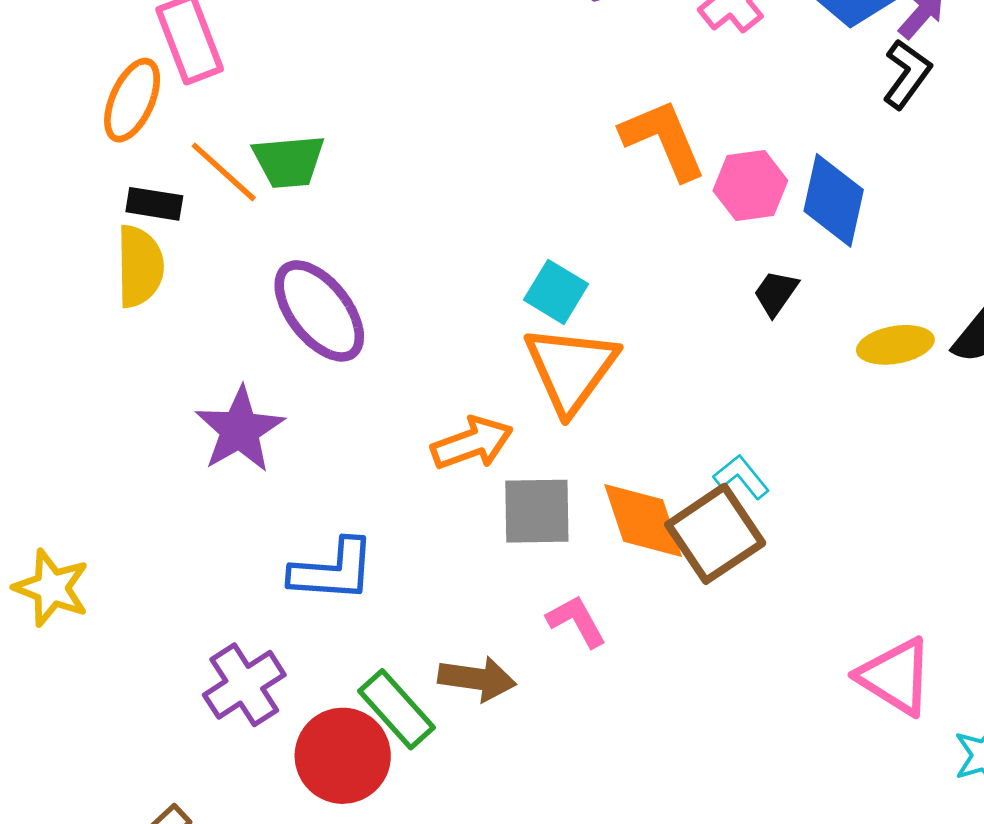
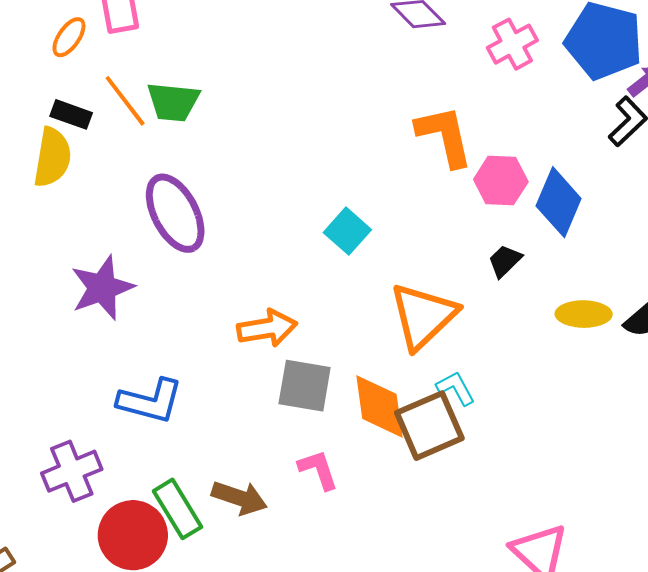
orange ellipse: (132, 100) -> (69, 37), size x0.7
orange triangle: (571, 369) -> (423, 316), moved

